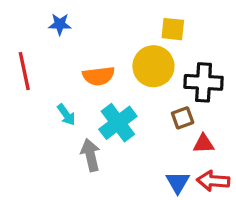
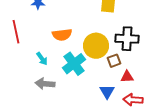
yellow circle: (153, 66) -> (96, 46), moved
gray arrow: (90, 155) -> (45, 84), moved, turned -72
blue triangle: (178, 182) -> (107, 92), moved

